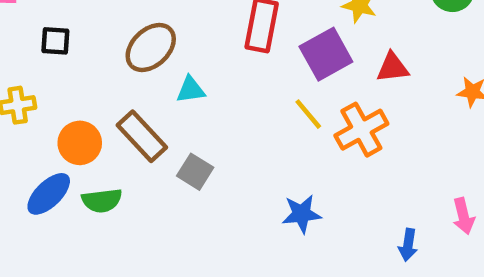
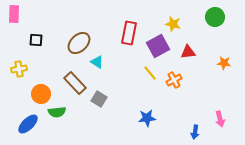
cyan triangle: (191, 90) -> (97, 62), turned 40
orange cross: (361, 130) -> (174, 80), size x0.7
orange circle: (80, 143) -> (41, 94), moved
blue ellipse: (49, 194) -> (28, 124), moved

